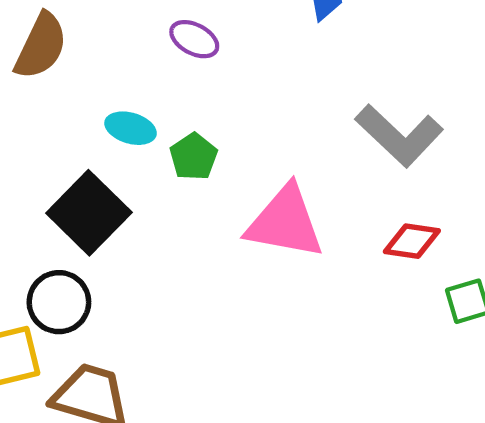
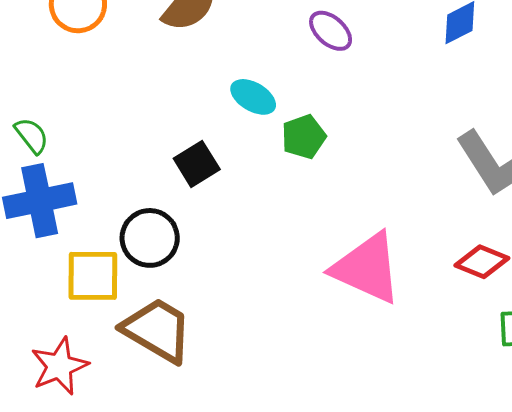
black square: (89, 213) -> (197, 164), size x0.6
pink triangle: (285, 222) -> (367, 268), moved

